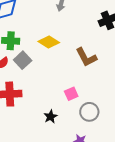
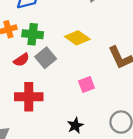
pink square: (71, 94) -> (87, 84), moved

